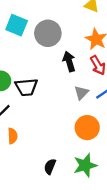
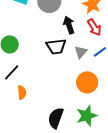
black trapezoid: (26, 87) -> (56, 47), moved
black semicircle: (50, 167) -> (56, 118), size x1.5

